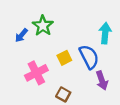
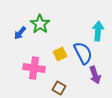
pink cross: (36, 73) -> (34, 68), turned 35

